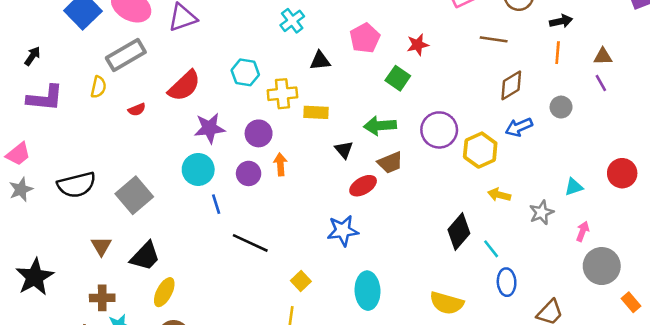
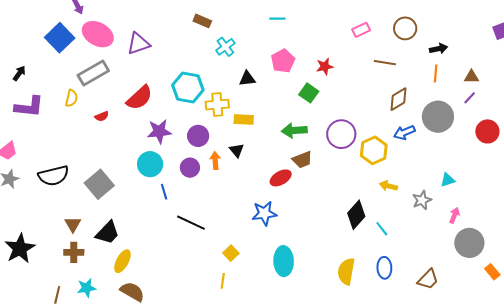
cyan hexagon: (245, 72) -> (188, 87), size x1.4
purple line: (601, 83) -> (470, 98), turned 72
gray circle: (561, 107) -> (438, 117), size x1.8
black triangle: (344, 150) -> (237, 150), moved
red circle: (622, 173) -> (487, 131), moved
blue ellipse: (507, 282) -> (384, 268), moved
brown cross: (102, 298) -> (74, 252), moved
yellow semicircle: (447, 303) -> (346, 271), turned 84

